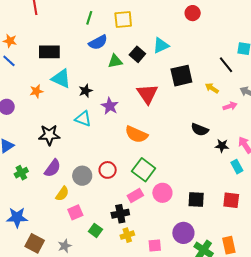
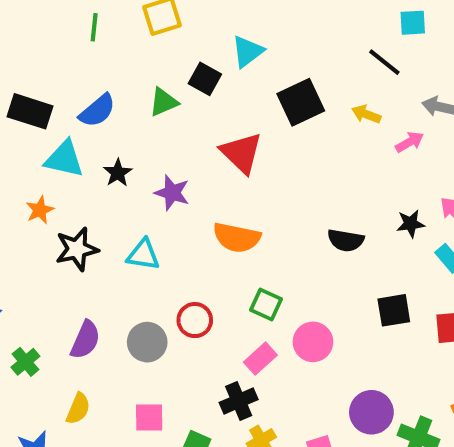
blue semicircle: (98, 42) -> (97, 111), moved
black rectangle: (49, 52) -> (30, 111), turned 30
orange star: (36, 91) -> (40, 210), moved
cyan triangle: (83, 119) -> (143, 255), moved
black semicircle: (200, 130) -> (346, 240), moved
black star: (49, 135) -> (77, 249), moved
green square: (144, 170) -> (266, 304), size x0.7
yellow semicircle: (62, 194) -> (78, 409), moved
black square: (196, 199) -> (394, 310), moved
pink square: (75, 212) -> (149, 418), turned 35

